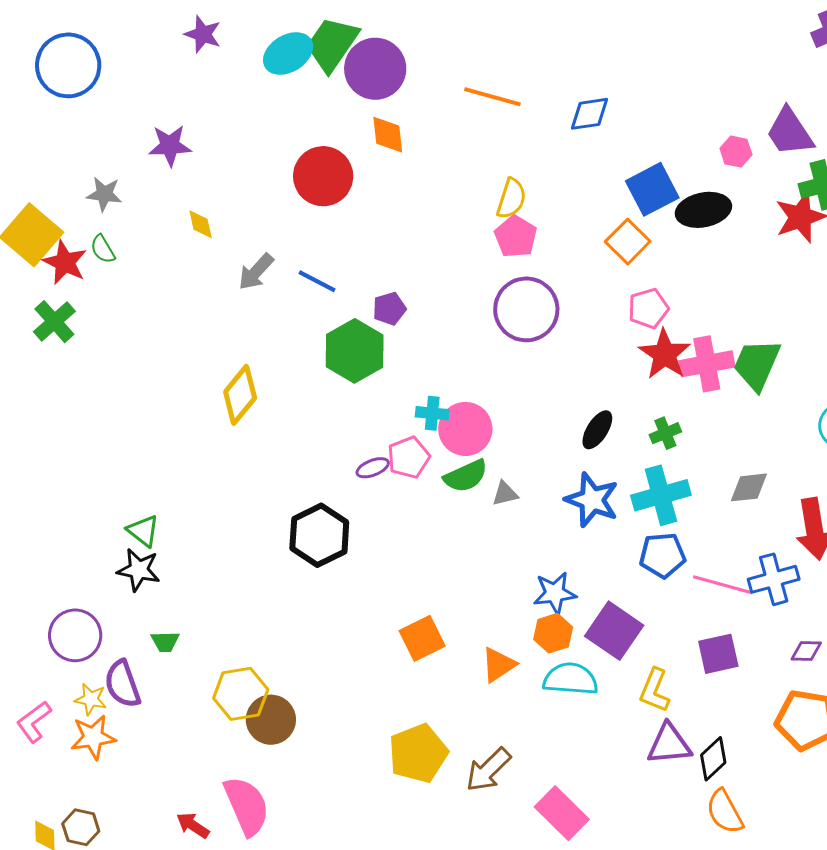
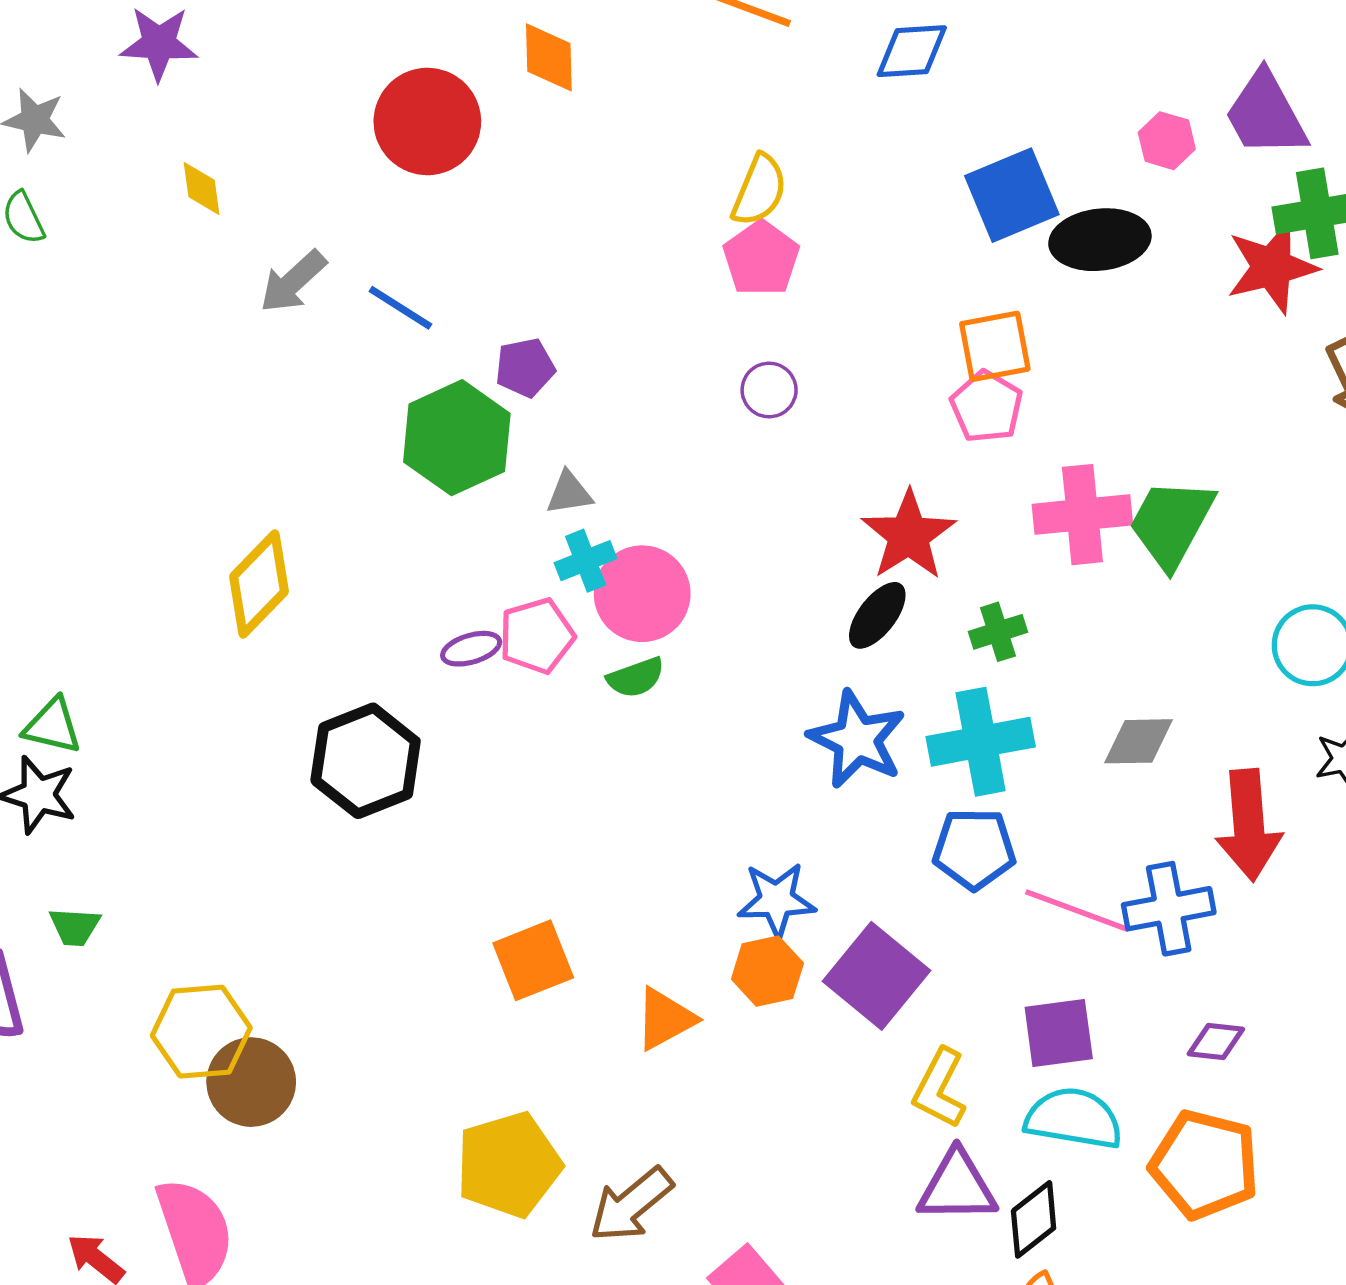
orange square: (628, 242) -> (995, 346), moved, turned 30
pink pentagon: (648, 308) -> (987, 407), turned -30
purple circle: (526, 309) -> (769, 390), size x0.5
red star: (665, 354) -> (909, 535), moved
yellow diamond: (240, 395) -> (259, 584), moved
cyan cross: (432, 413) -> (586, 561), turned -32
green semicircle: (466, 476) -> (636, 678), size x0.7
gray triangle: (505, 494) -> (569, 493), moved
green triangle: (143, 531) -> (53, 726), turned -30
cyan semicircle: (571, 679) -> (1074, 1118), moved

